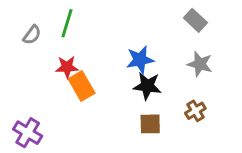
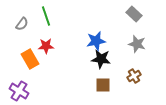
green line: (67, 23) -> (46, 16), turned -36
orange rectangle: (82, 86) -> (30, 59), moved

